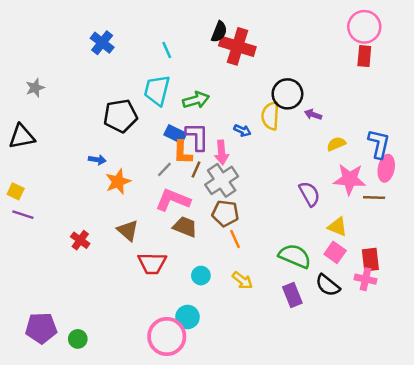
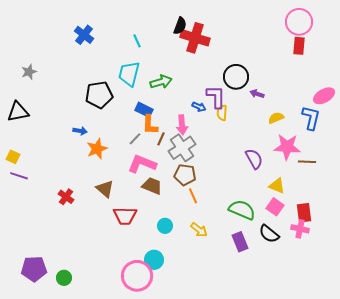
yellow semicircle: (270, 116) -> (222, 113), moved, size x0.7
purple L-shape: (197, 137) -> (216, 97), moved
pink ellipse: (386, 168) -> (324, 96), moved, turned 50

